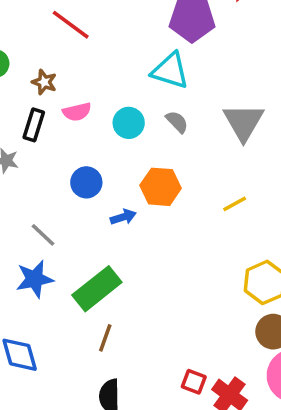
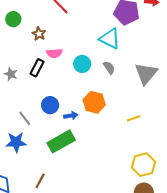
black rectangle: (34, 125) -> (37, 68), moved
blue circle: (86, 182) -> (50, 105), moved
green rectangle: (97, 289) -> (61, 141), moved
brown line: (105, 338) -> (40, 181), moved

